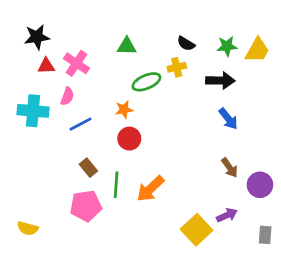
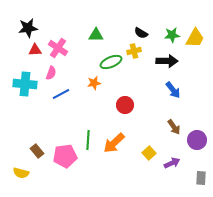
red circle: (129, 139) -> (125, 105), moved
brown rectangle: (88, 168) -> (37, 151), moved
yellow square: (197, 230) -> (149, 153), moved, size x0.6

